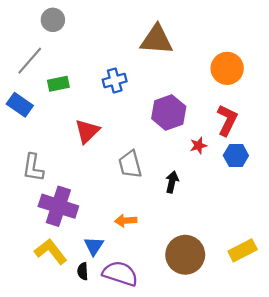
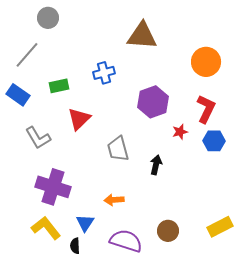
green rectangle: (58, 84) -> (59, 86), moved
gray L-shape: (33, 168) -> (38, 138), moved, turned -40
brown circle: (185, 255) -> (168, 231), size x0.6
purple semicircle: (120, 273) -> (126, 241), moved

